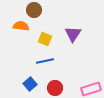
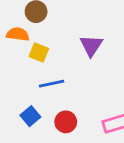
yellow square: (45, 39) -> (39, 53), moved

